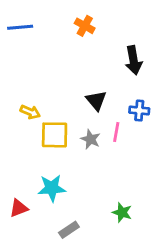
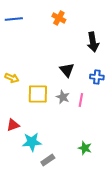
yellow arrow: (30, 112) -> (12, 78), moved
pink line: (116, 132) -> (81, 100), moved
cyan star: (52, 188) -> (32, 142), moved
red triangle: (19, 208) -> (13, 125), moved

